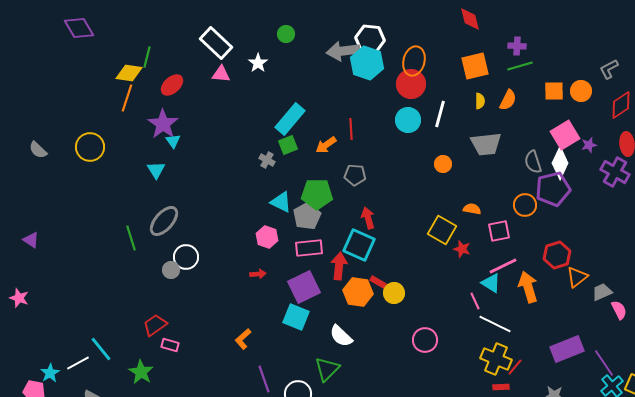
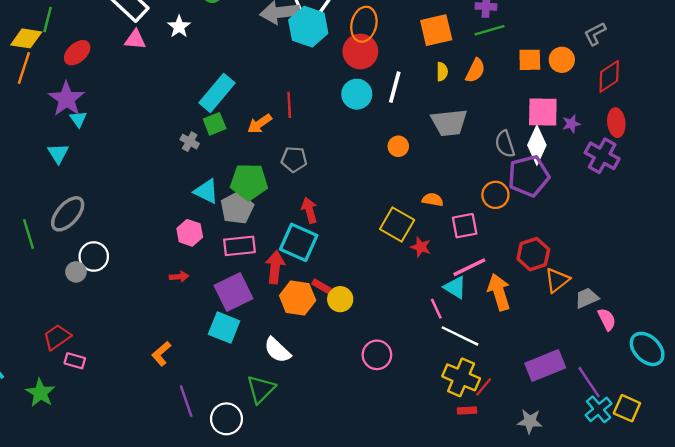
pink square: (565, 135) -> (543, 112), turned 32

